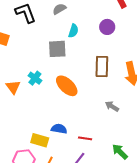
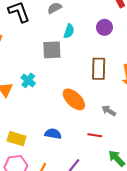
orange ellipse: (67, 86) -> (74, 99), moved
red line: (85, 138) -> (95, 135), moved
yellow rectangle: (40, 140) -> (17, 139), moved

